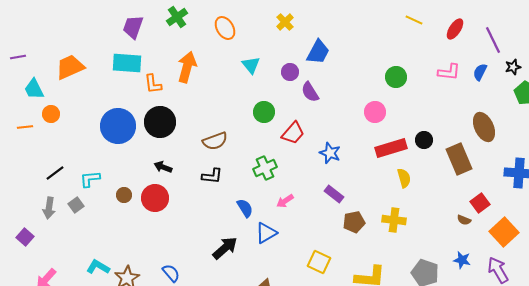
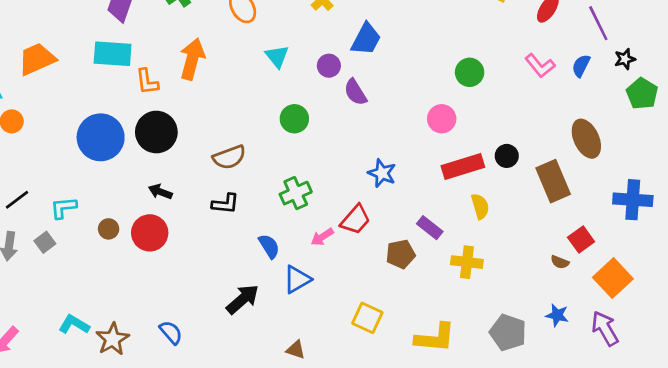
pink L-shape: (449, 72) -> (540, 66), turned 45
red trapezoid: (293, 133) -> (355, 220), moved
purple rectangle: (334, 194) -> (430, 228), moved
brown pentagon: (354, 222) -> (401, 254), moved

